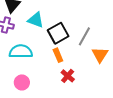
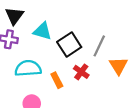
orange rectangle: (58, 55) -> (57, 80), moved
red cross: (68, 76) -> (81, 72), moved

